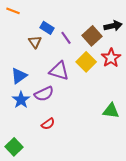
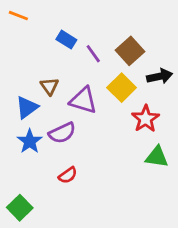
black arrow: (113, 26) -> (160, 76), moved
brown triangle: (35, 42) -> (49, 86), moved
red star: (111, 58) -> (146, 119), moved

